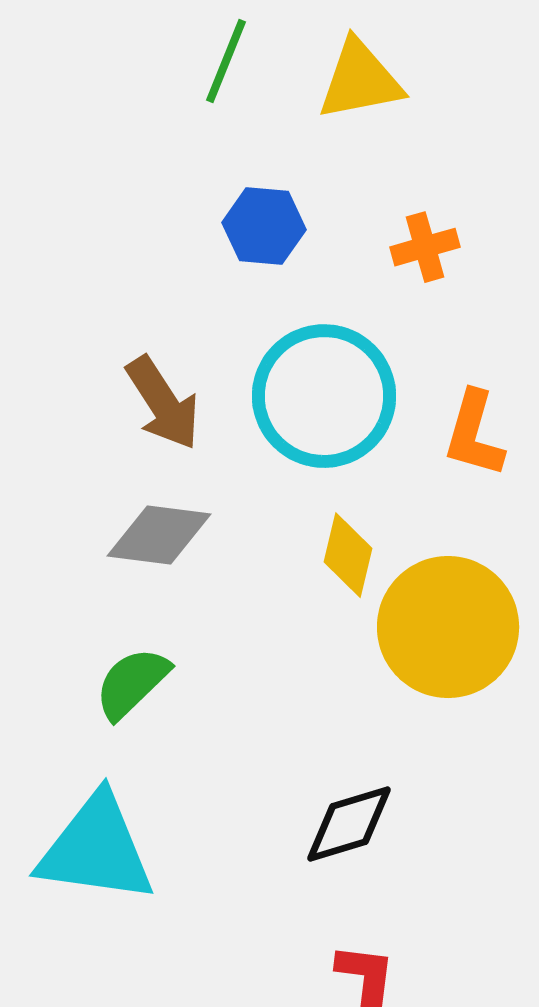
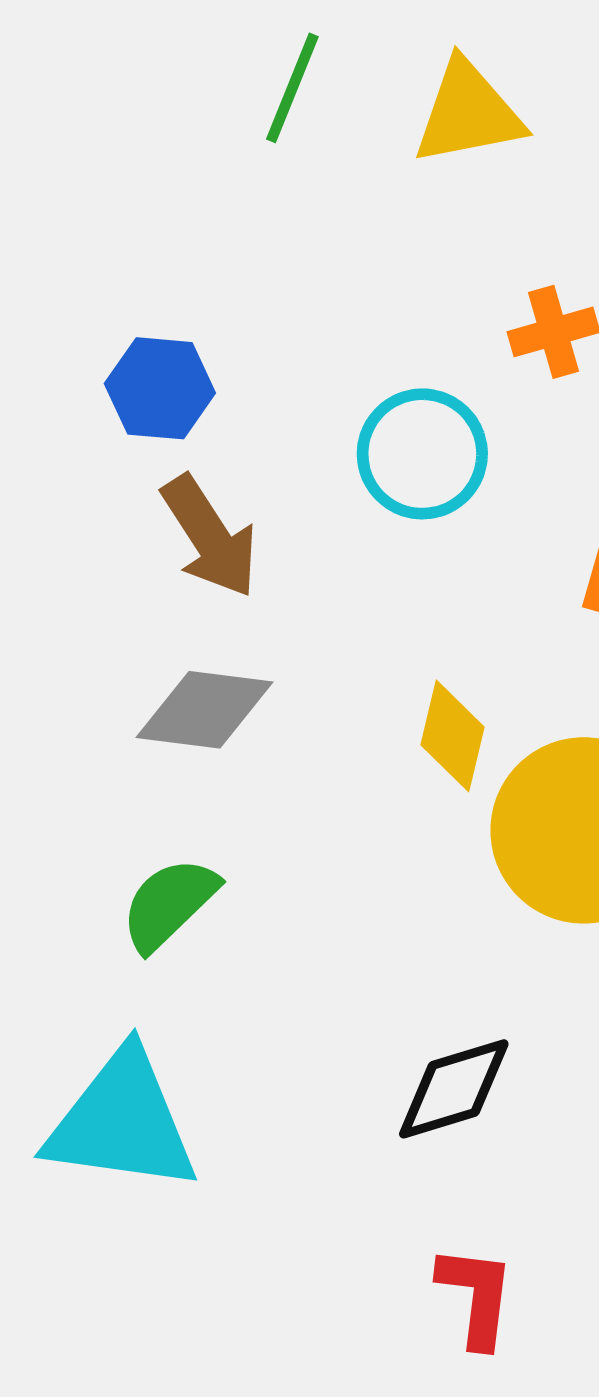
blue hexagon: (264, 226) -> (160, 388), moved
cyan circle: (324, 396) -> (422, 454), moved, size x0.7

